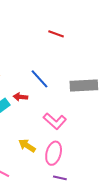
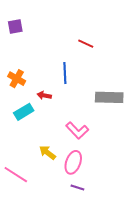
blue line: (40, 79) -> (65, 73), moved, turned 35
red arrow: (20, 97) -> (44, 95), moved

